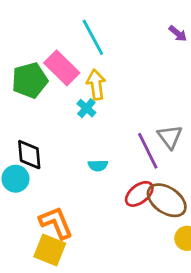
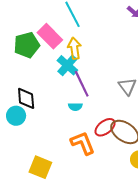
cyan cross: (86, 108) -> (67, 65), size x1.5
purple line: (148, 151) -> (82, 84), moved
orange L-shape: (56, 223) -> (83, 143), moved

